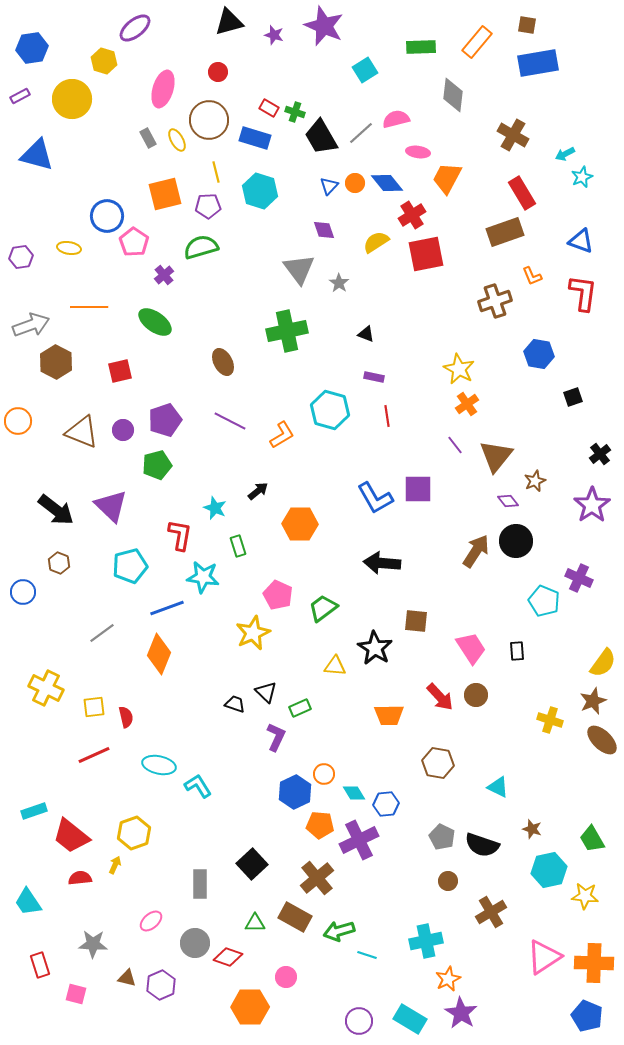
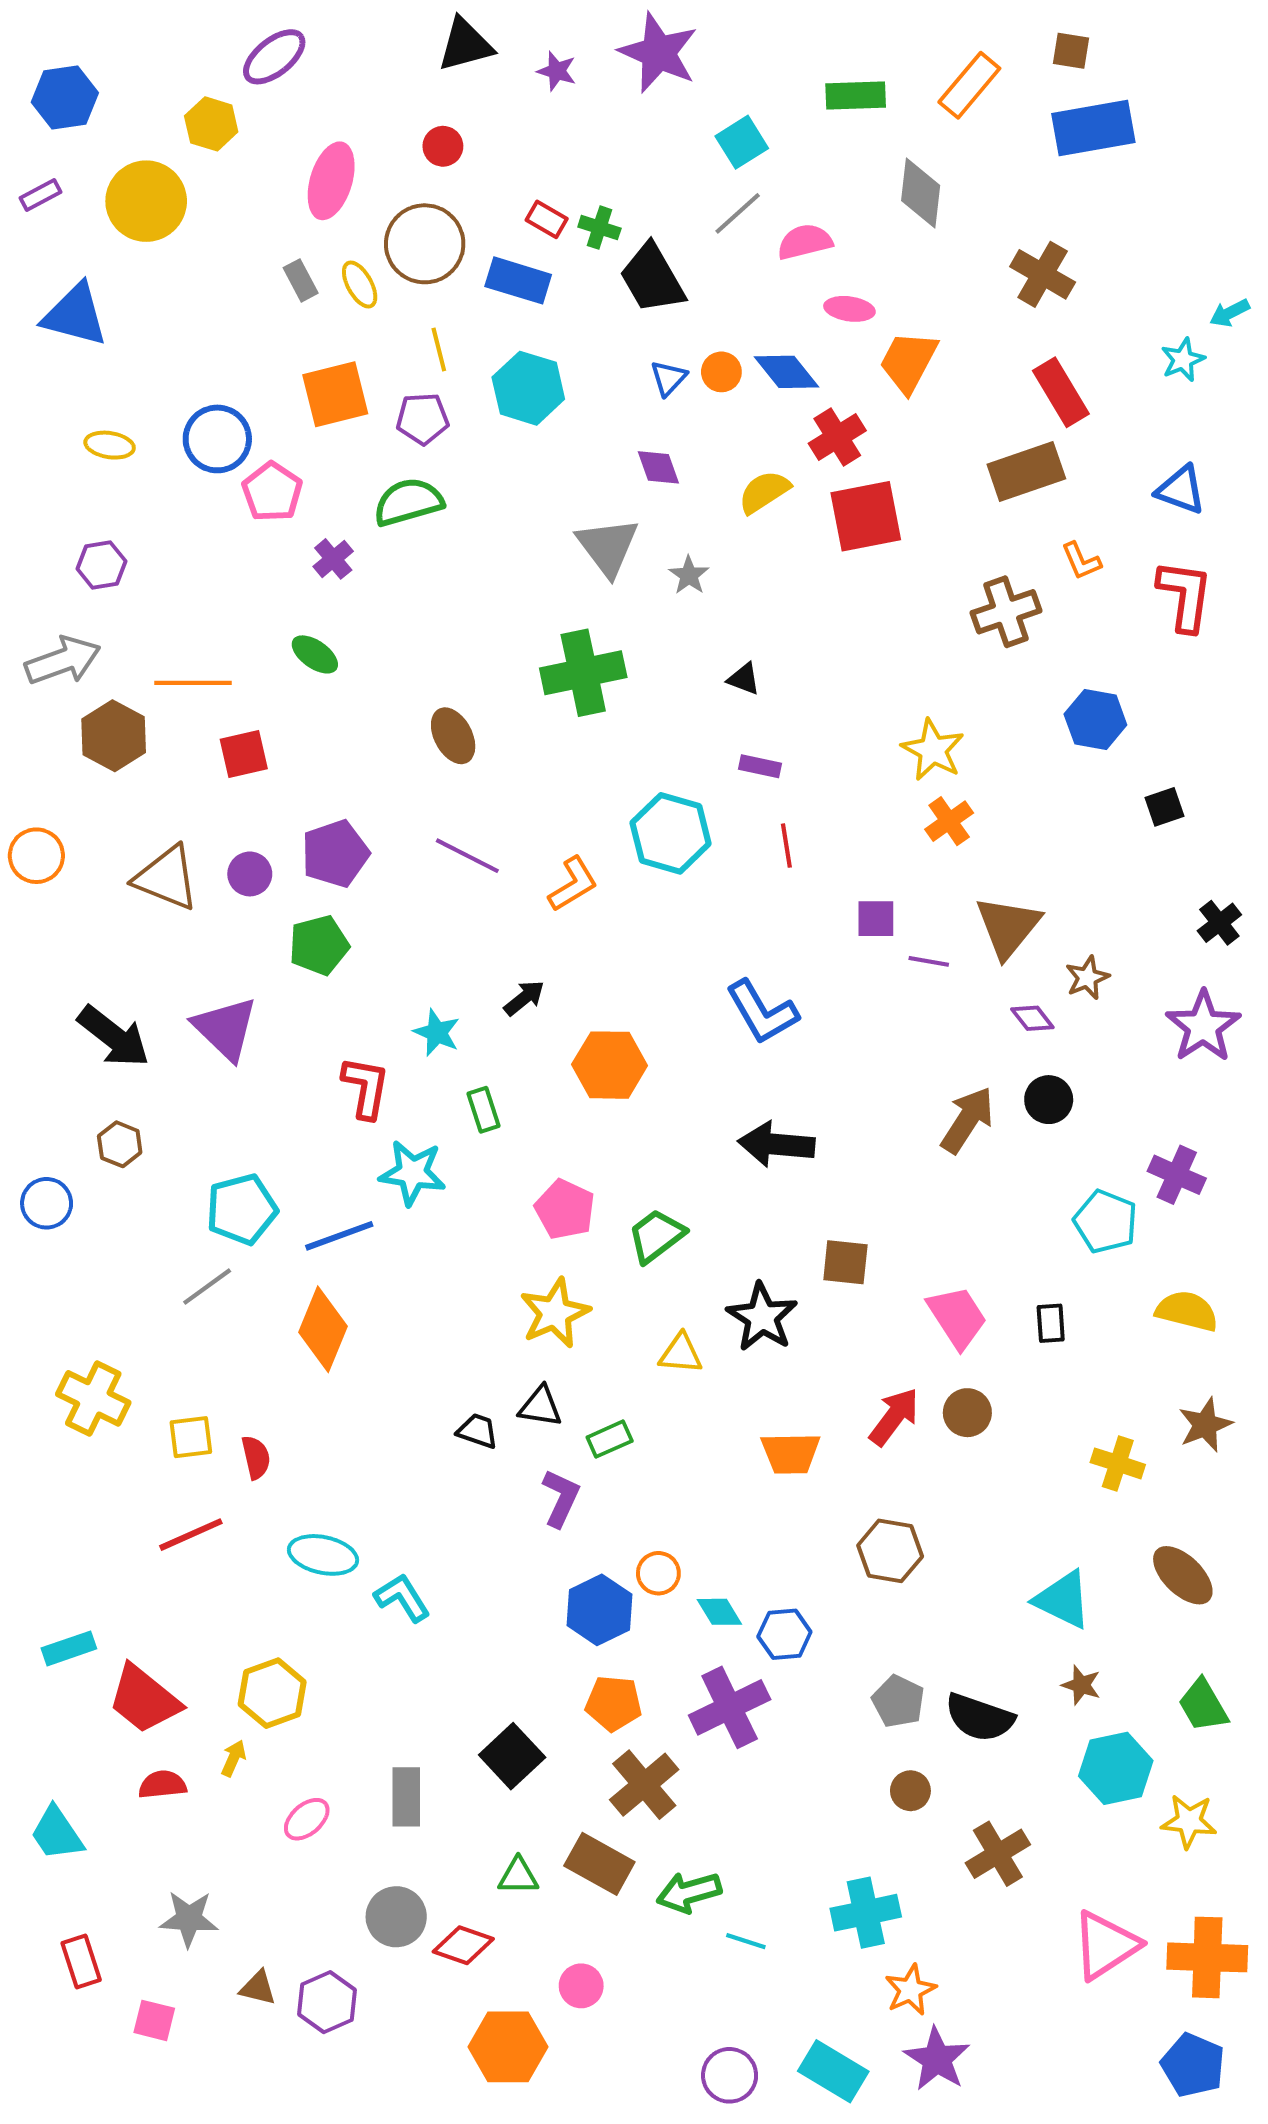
gray line: (361, 133) -> (738, 213), moved
cyan arrow: (565, 154) -> (1230, 313), moved
yellow ellipse: (69, 248) -> (110, 445), moved
purple hexagon: (21, 257) -> (101, 565), moved
orange line: (89, 307) -> (193, 683), moved
green ellipse: (155, 322) -> (315, 654), size x0.7
purple line: (455, 445) -> (929, 961), moved, turned -42
purple square: (418, 489) -> (876, 919), moved, size x0.7
black circle: (516, 541) -> (1049, 1100), size x0.7
cyan pentagon: (130, 566) -> (242, 1209), moved
yellow star: (253, 633) -> (555, 1313), moved
yellow semicircle: (603, 663) -> (1187, 1311), moved, turned -112
black triangle: (266, 692) -> (540, 1407), turned -35
red arrow: (440, 697) -> (894, 1417), turned -100
brown ellipse: (602, 740) -> (1183, 1575), moved
cyan triangle: (498, 787) -> (1063, 1600), moved, size x1.4
orange pentagon: (320, 825) -> (614, 1703), moved
pink ellipse: (151, 921) -> (307, 1819), moved

